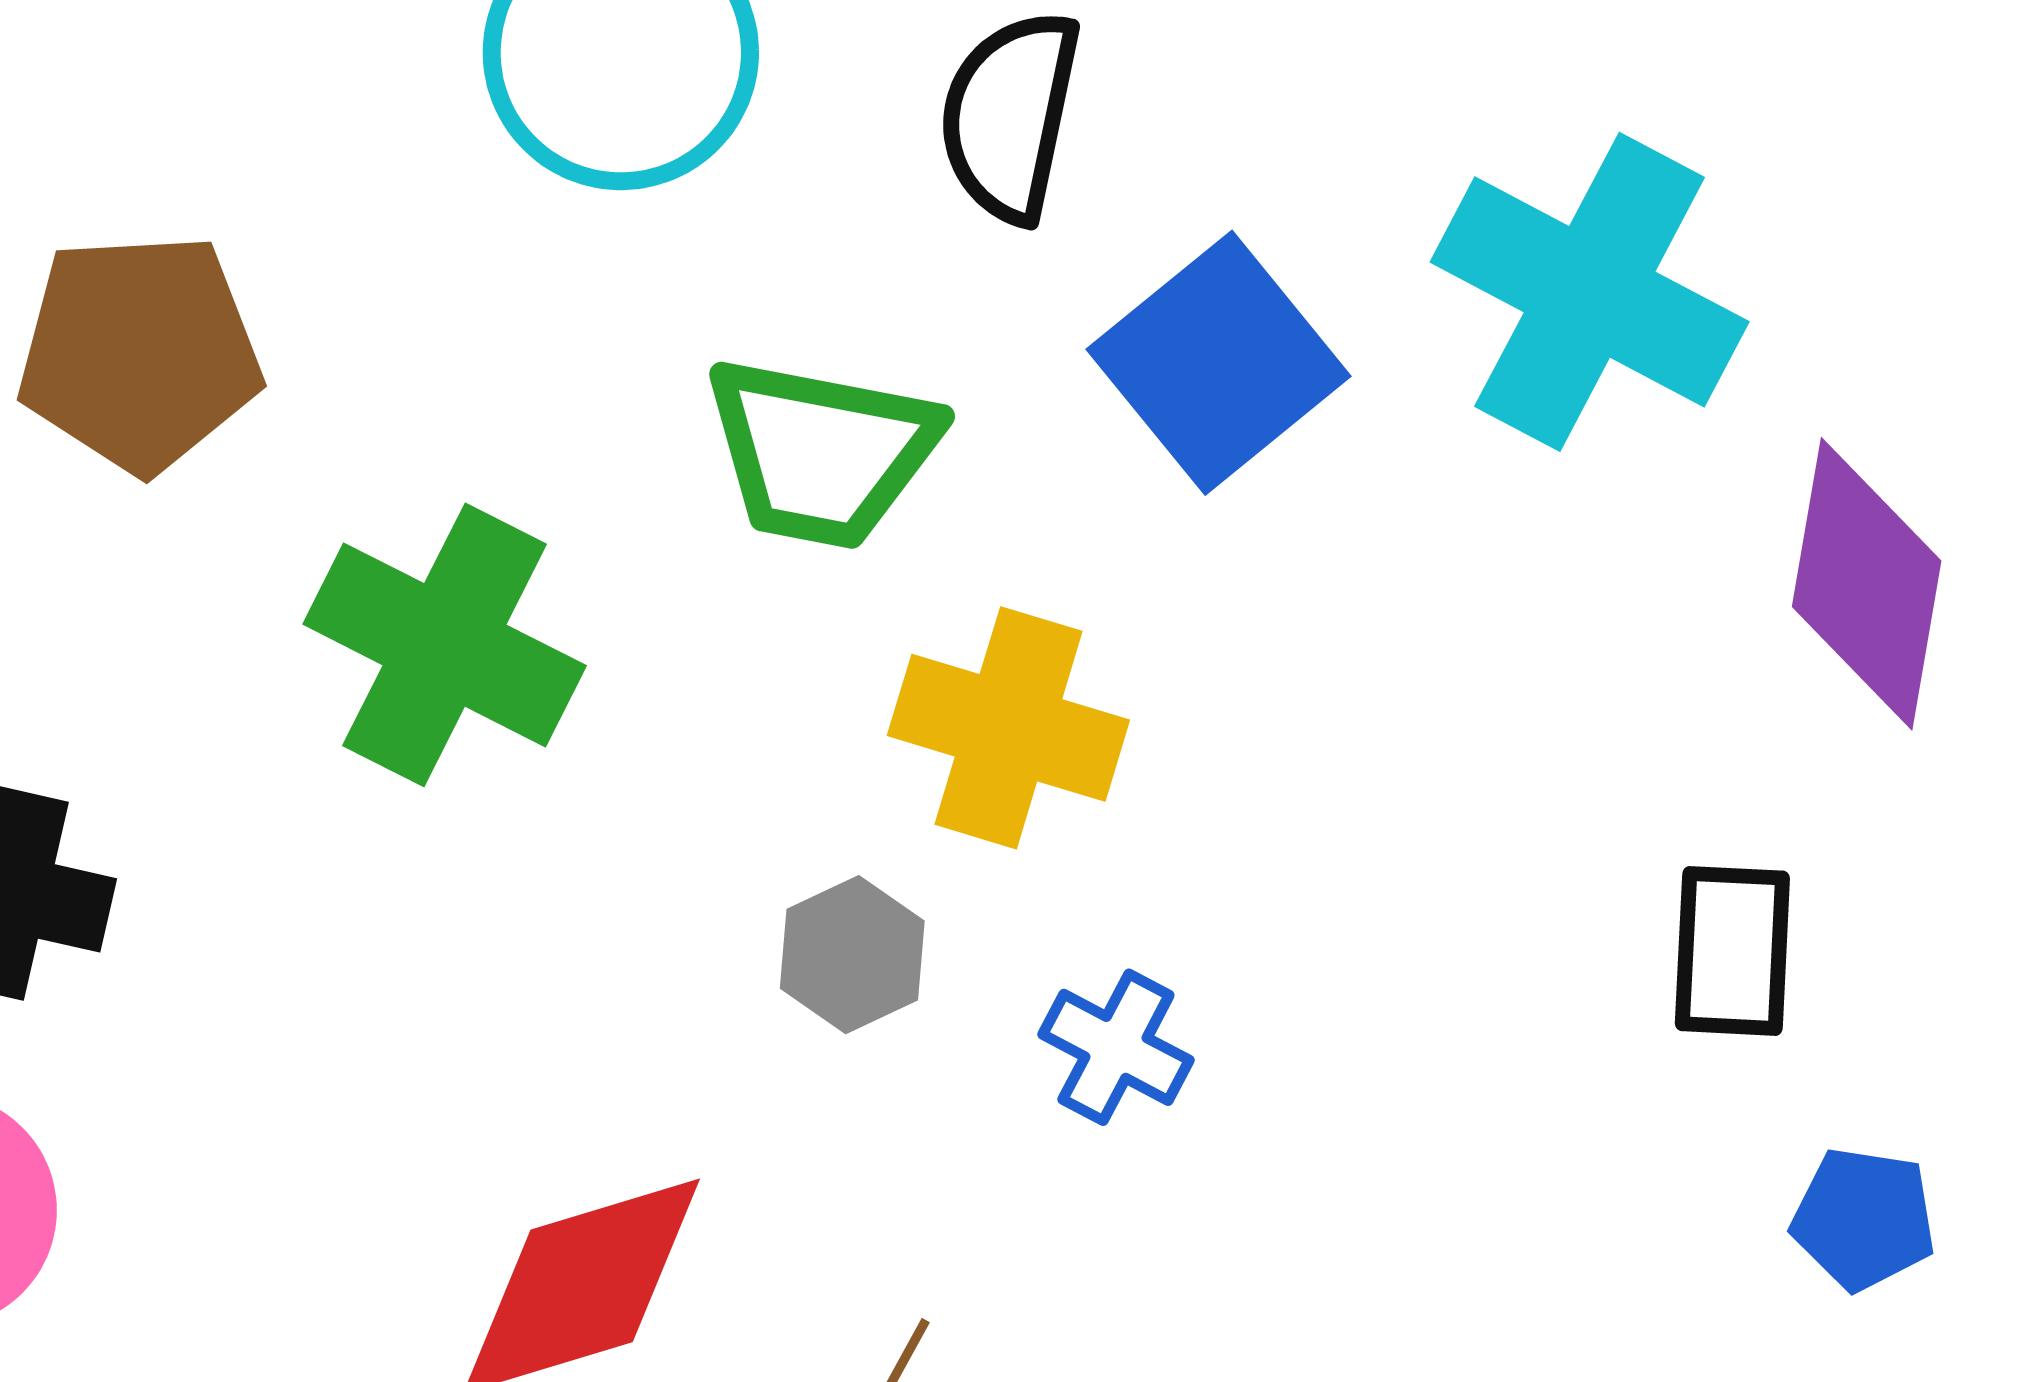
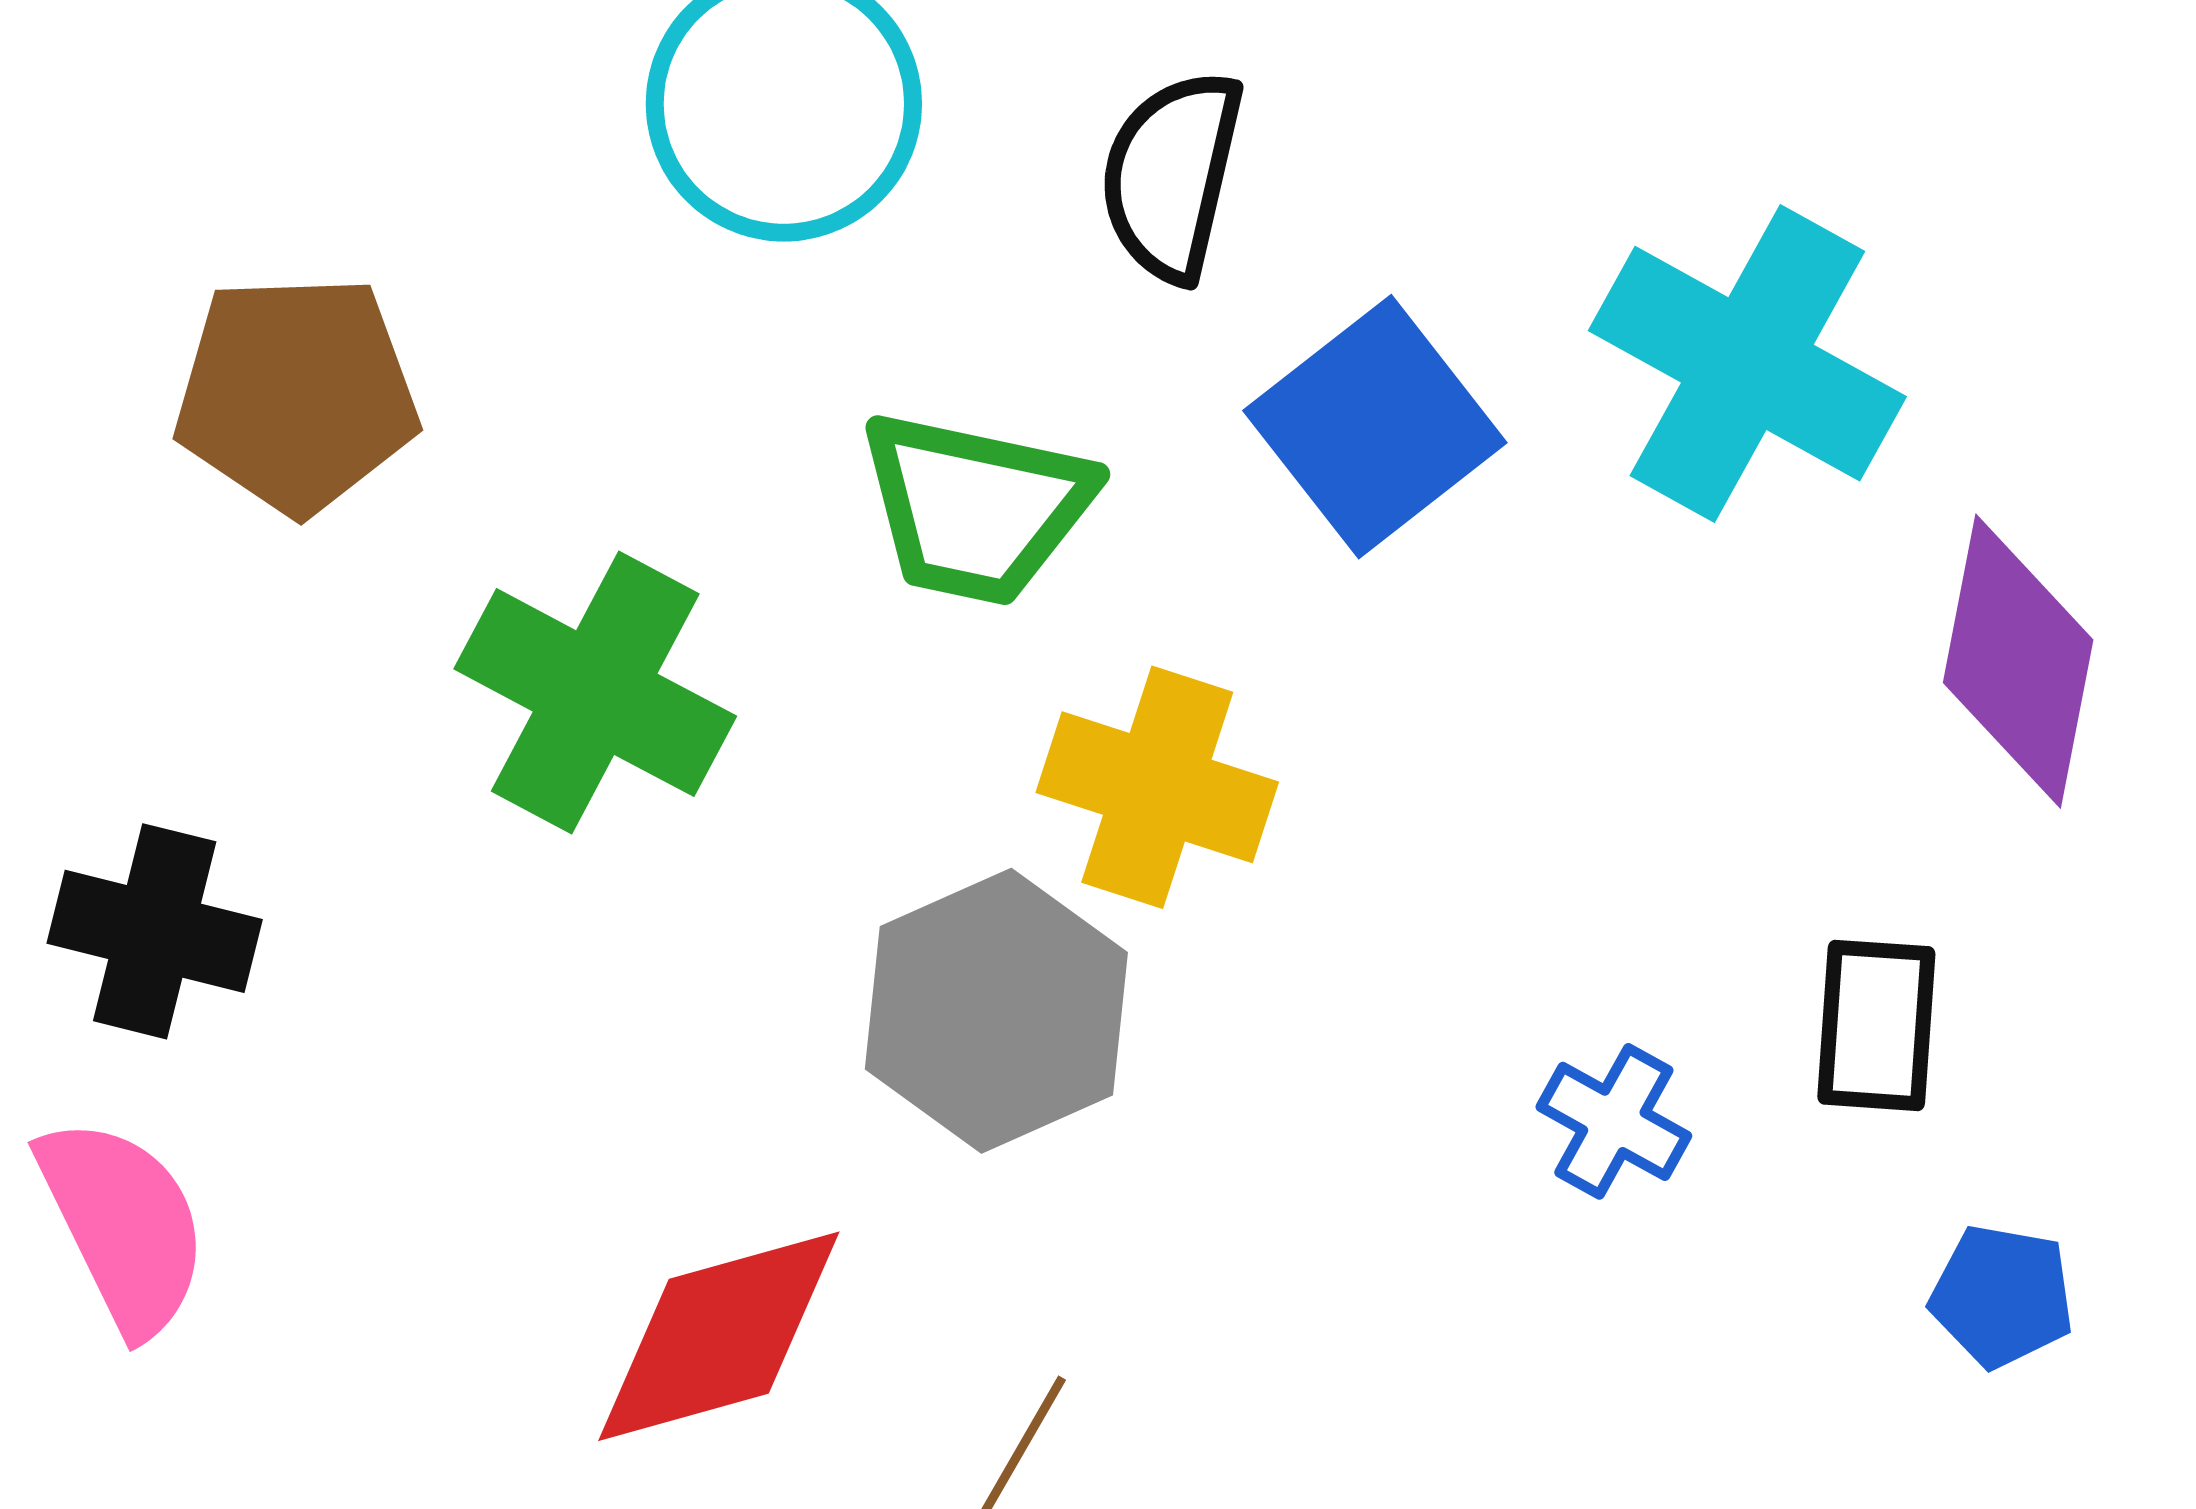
gray hexagon: (852, 955) -> (996, 1011), size x1.8
blue cross: (1116, 1047) -> (1614, 1121), moved

